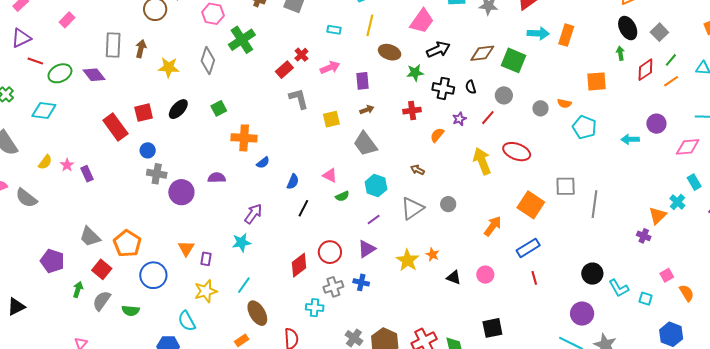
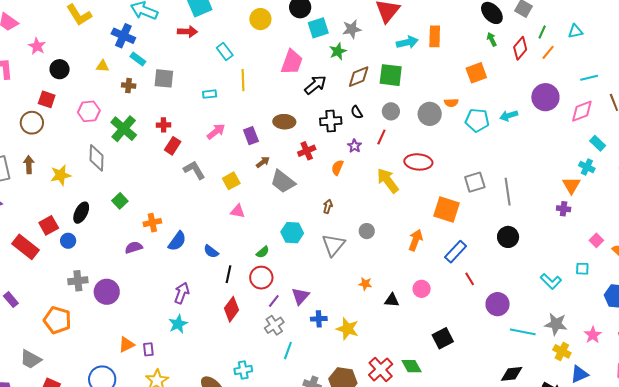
brown ellipse: (390, 52) -> (284, 122), moved
red cross: (301, 55) -> (164, 125), moved, turned -32
green star: (415, 73) -> (338, 51), moved
gray circle: (540, 108) -> (430, 114), size x1.5
purple circle: (656, 124) -> (545, 97), size x1.4
orange cross: (244, 138) -> (152, 223), size x0.7
cyan arrow: (630, 139) -> (509, 116), moved
gray trapezoid: (365, 144) -> (283, 182), moved
blue circle: (148, 150) -> (68, 241), moved
blue semicircle: (263, 163) -> (177, 241), size x1.5
brown arrow: (417, 170) -> (328, 206), turned 96
pink triangle: (330, 175) -> (238, 211), moved
purple semicircle: (217, 178) -> (134, 247), moved
blue semicircle: (293, 182) -> (211, 251), turned 119
purple line: (374, 219) -> (274, 301), moved
orange pentagon: (127, 244) -> (57, 320), moved
orange triangle: (186, 248) -> (126, 344), turned 48
red circle: (330, 252) -> (261, 278), moved
yellow star: (408, 260) -> (347, 329), moved
red diamond: (299, 265) -> (231, 309), moved
black circle: (592, 274) -> (508, 237), moved
blue cross: (361, 282) -> (319, 319), moved
cyan line: (244, 285) -> (288, 351), moved
gray cross: (333, 287) -> (274, 325), moved
cyan L-shape: (619, 288) -> (551, 281), moved
cyan cross: (315, 308) -> (243, 370), moved
purple circle: (582, 314) -> (498, 304), moved

